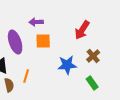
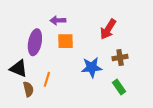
purple ellipse: (15, 42) -> (35, 42), turned 30
brown cross: (93, 56) -> (120, 58), turned 32

